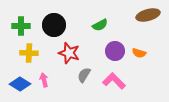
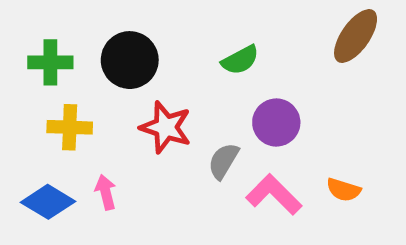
brown ellipse: (148, 15) -> (356, 36), turned -40
orange semicircle: (139, 53) -> (344, 190), moved
gray semicircle: (84, 75) -> (223, 161), moved

